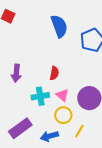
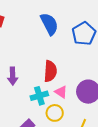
red semicircle: (54, 73) -> (50, 71), size x1.5
yellow circle: (63, 115) -> (55, 113), moved

